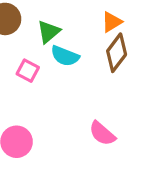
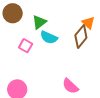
orange triangle: (112, 22) -> (88, 23), moved, turned -48

